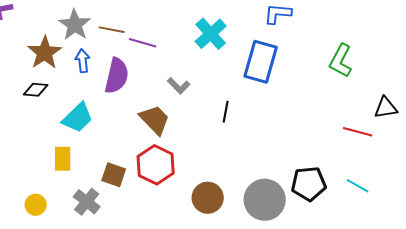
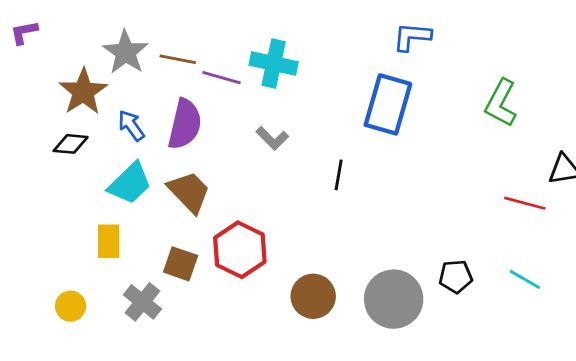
cyan cross: (211, 34) -> (274, 63), moved, turned -36
blue arrow: (83, 61) -> (131, 126), moved, turned -30
brown trapezoid: (155, 120) -> (189, 192), moved
black pentagon: (309, 184) -> (456, 277), size x0.7

